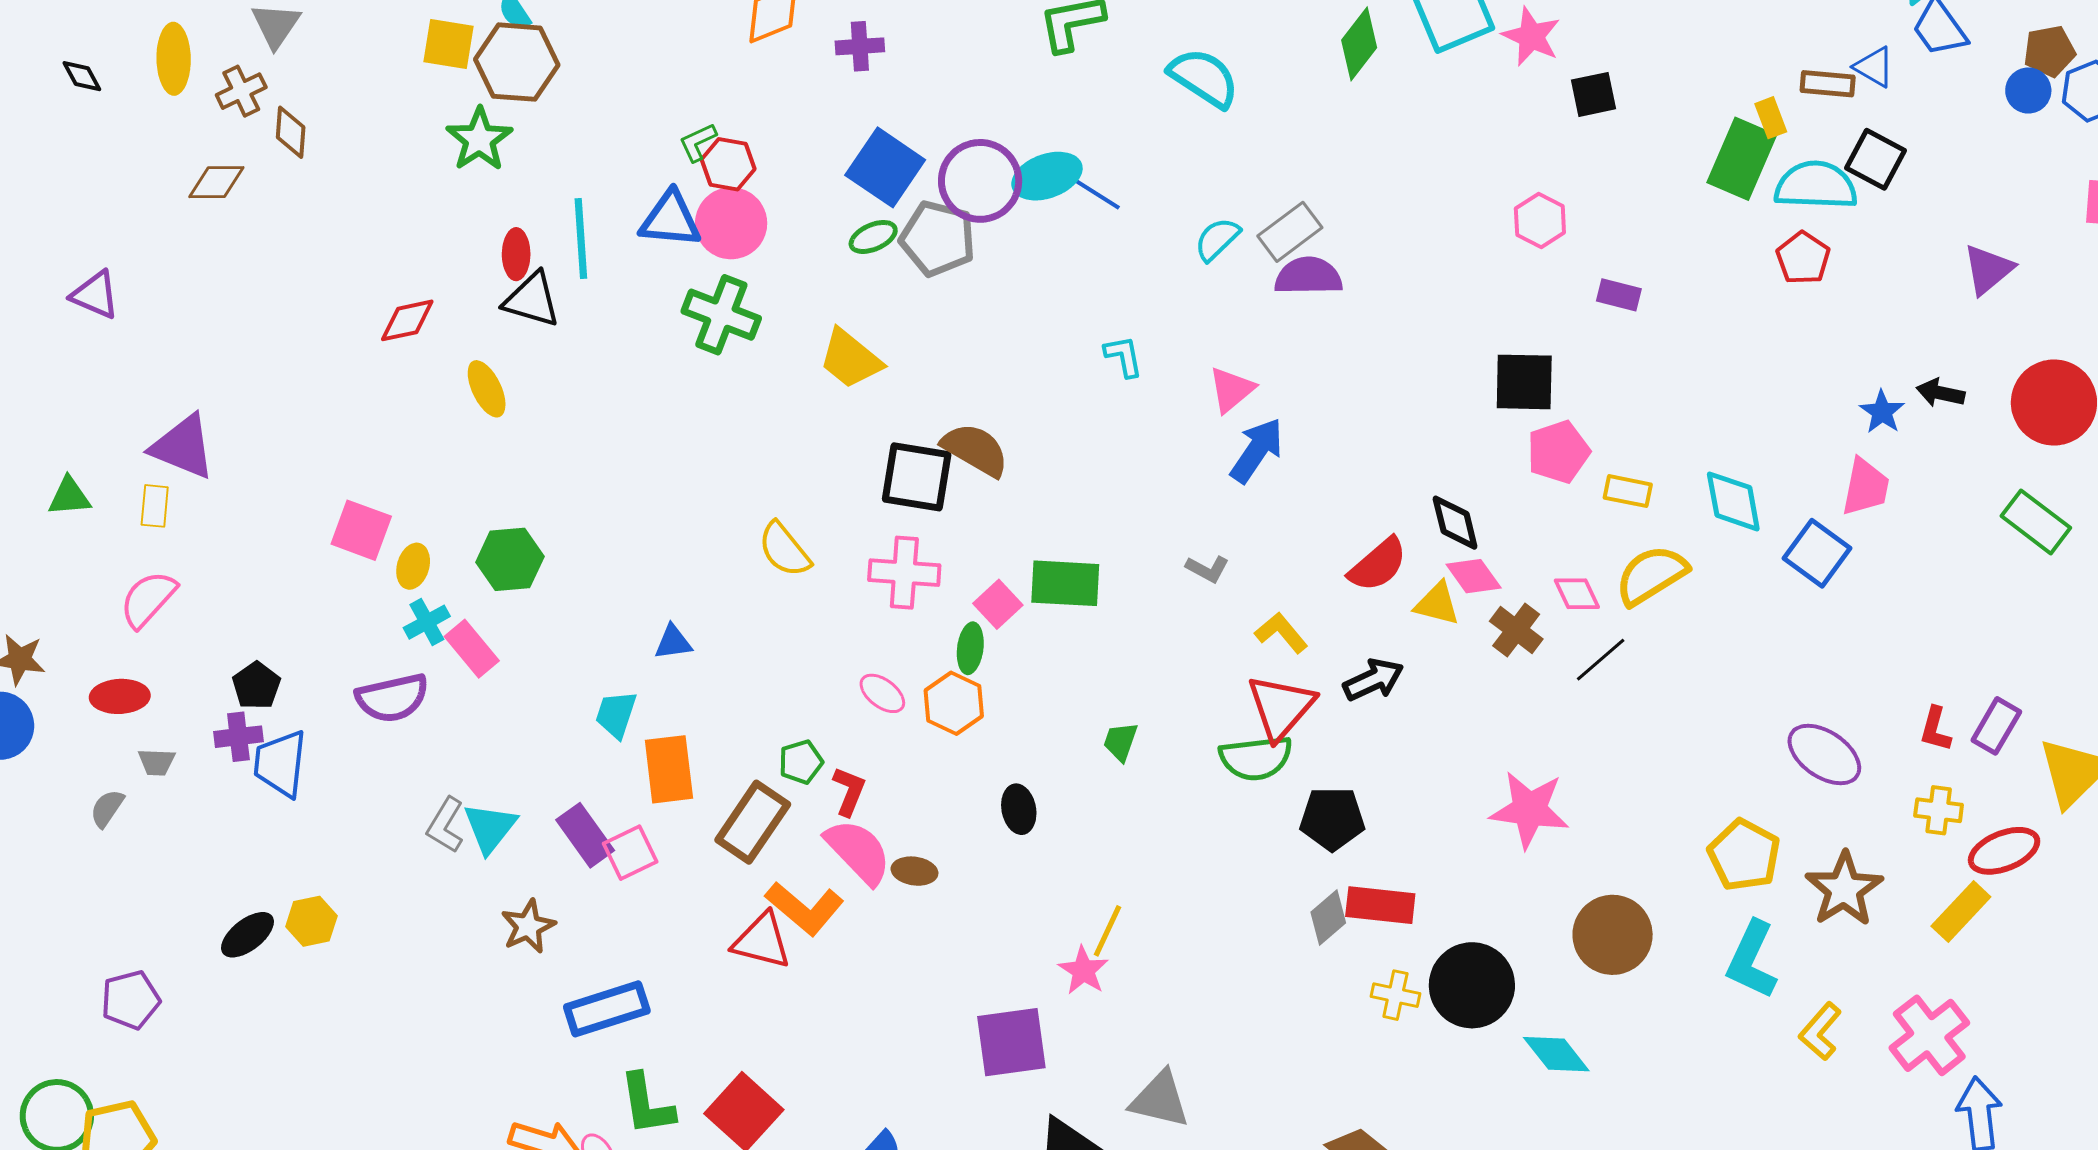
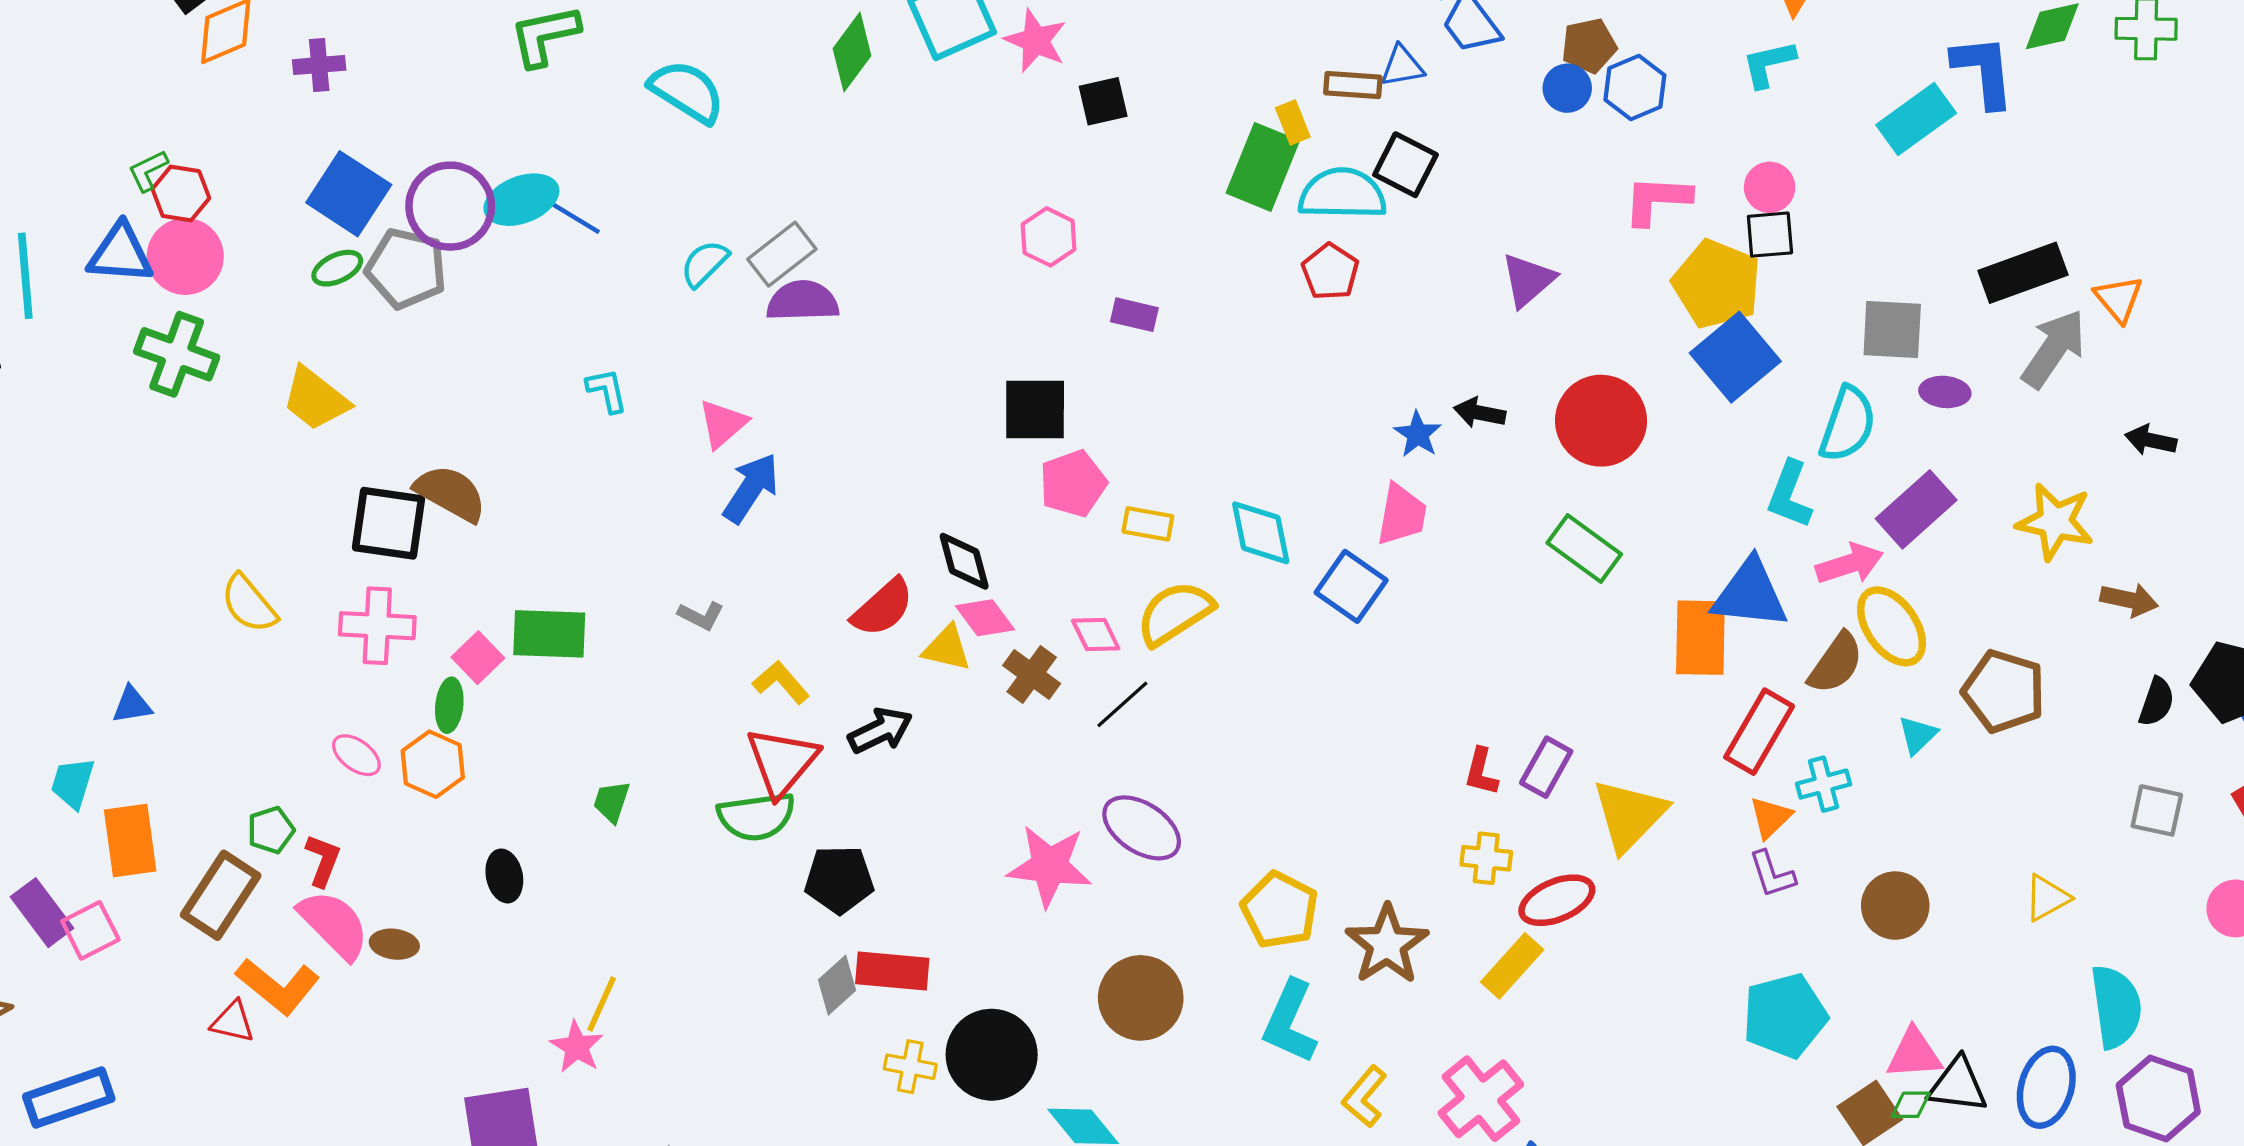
blue triangle: (1874, 67) -> (1402, 66), turned -39
purple ellipse: (1824, 755) -> (1142, 828), moved
red triangle: (762, 941) -> (233, 1022), size x0.7

